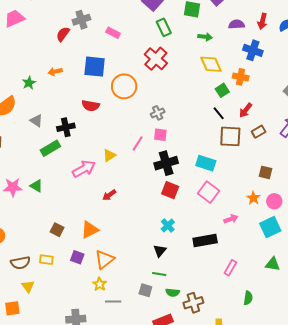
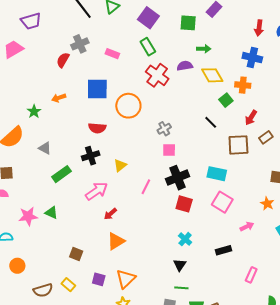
purple semicircle: (236, 24) -> (185, 66), moved
green rectangle: (164, 27) -> (148, 47), moved
black line: (219, 113) -> (211, 122), moved
black cross: (66, 127) -> (91, 156), moved
pink line: (138, 143) -> (146, 187), moved
yellow triangle: (109, 155) -> (120, 165), moved
red arrow: (109, 195) -> (110, 214), moved
orange triangle: (90, 230) -> (116, 241), moved
black rectangle: (205, 240) -> (224, 250), size x0.7
yellow rectangle: (46, 260) -> (68, 285), turned 40

